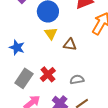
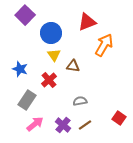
red cross: (48, 74) -> (49, 80), moved

